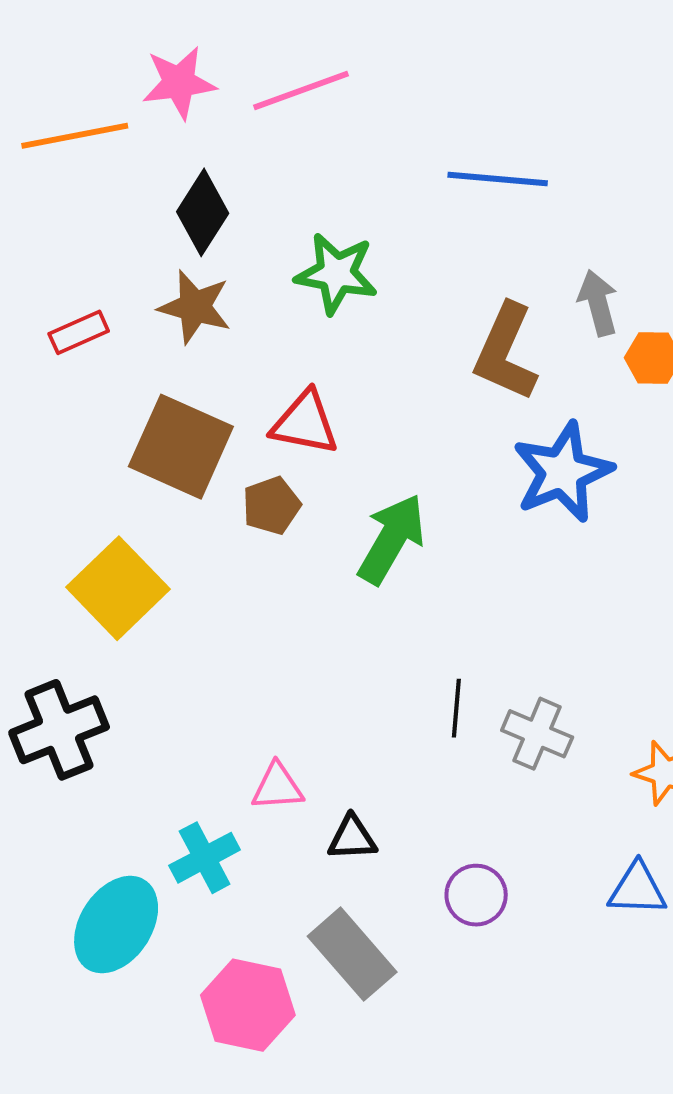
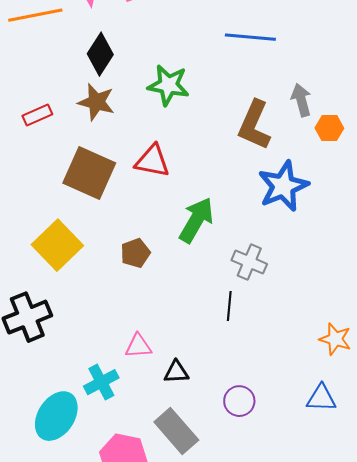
brown pentagon: (271, 506) -> (135, 253), moved
gray cross: (537, 734) -> (249, 262), moved

